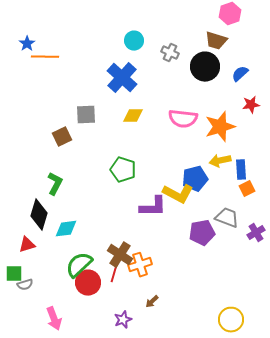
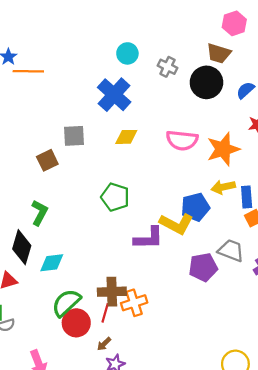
brown cross: (120, 255) -> (112, 292), turned -35
brown arrow: (152, 302) -> (104, 344), moved

